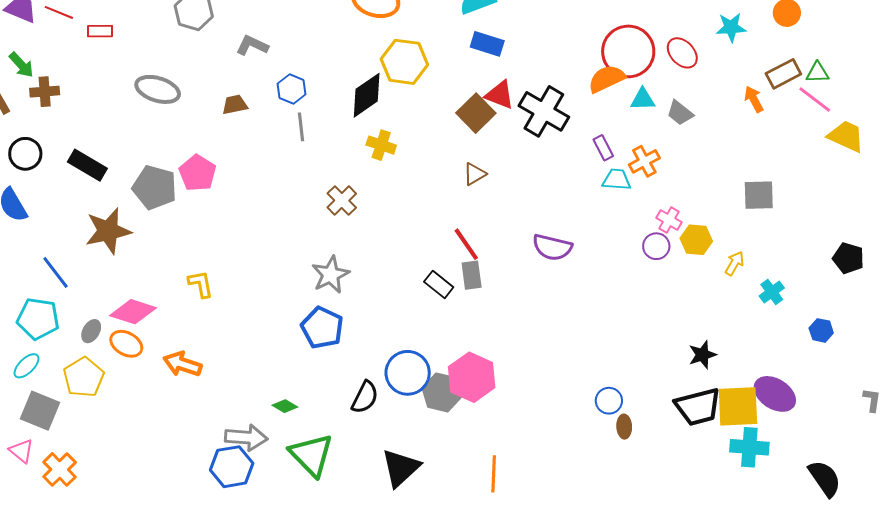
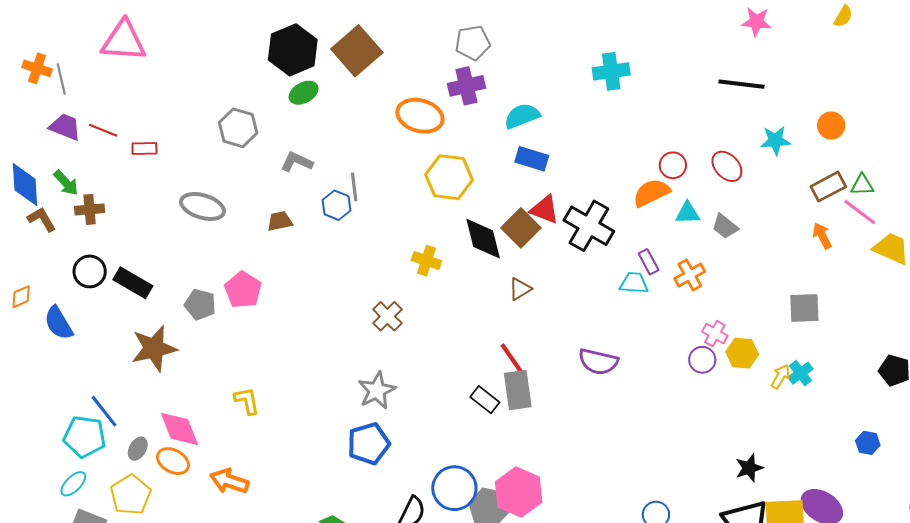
red circle: (628, 51) -> (673, 165), size x0.5
black diamond: (367, 95) -> (483, 239), moved, turned -69
orange arrow: (754, 99) -> (822, 236), moved
gray line: (301, 127) -> (354, 187), moved
black circle: (25, 154) -> (90, 271), moved
cyan trapezoid: (617, 180) -> (634, 283), moved
gray pentagon: (155, 187) -> (200, 305), size x0.7
blue line: (56, 272) -> (104, 411), moved
gray rectangle: (472, 275) -> (518, 390), size x1.4
cyan cross: (772, 292) -> (801, 373), moved
pink diamond: (133, 312) -> (179, 429), turned 51
blue pentagon: (322, 328) -> (369, 444), turned 30

